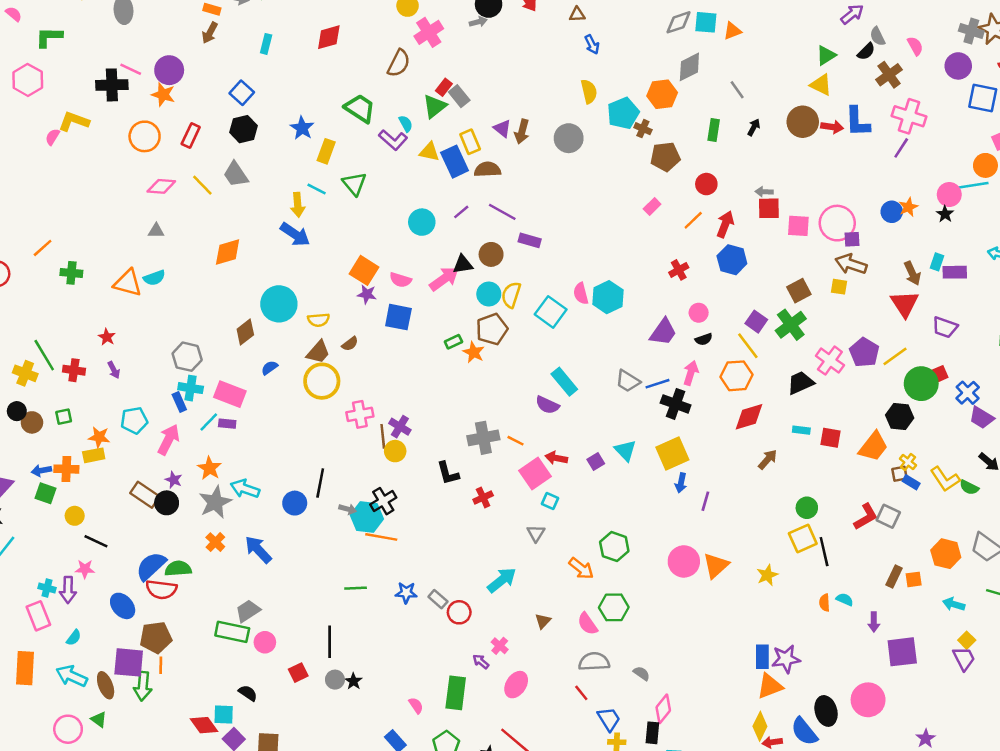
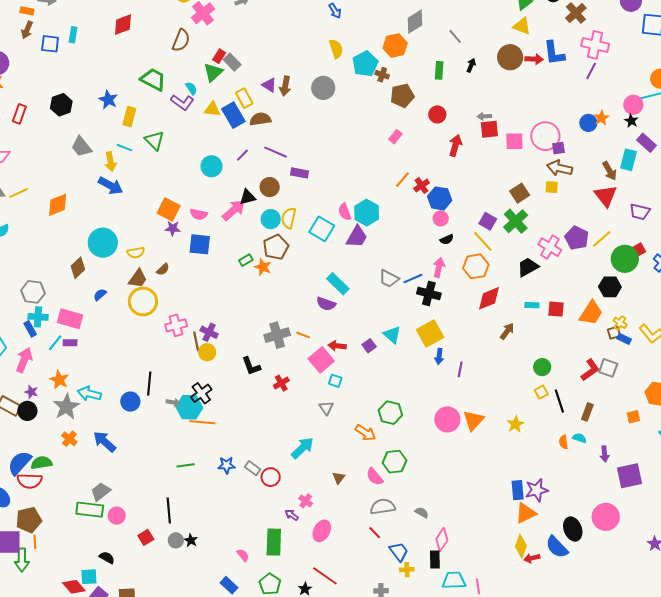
blue square: (242, 93) -> (50, 44), moved, turned -30
gray trapezoid: (236, 174) -> (81, 147), moved
yellow line: (202, 185) -> (19, 193), moved, turned -66
orange line: (693, 220) -> (403, 180), moved
blue hexagon: (732, 260) -> (440, 198), moved
cyan rectangle: (937, 262) -> (628, 160), size x1.5
purple rectangle: (955, 272) -> (646, 143), moved, turned 48
purple trapezoid: (663, 332) -> (357, 237), moved
yellow square: (803, 538) -> (541, 392), size x0.6
brown rectangle: (894, 576) -> (587, 412), moved

